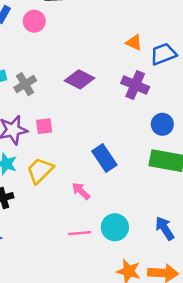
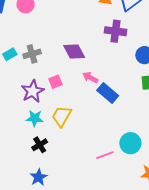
purple diamond: (79, 79) -> (74, 52), moved, turned 50
gray cross: (25, 84) -> (32, 54), turned 30
pink arrow: (81, 191) -> (90, 77), moved

